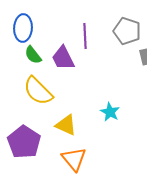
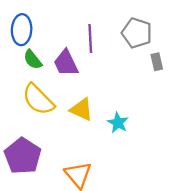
yellow triangle: (66, 125) -> (81, 109), moved

